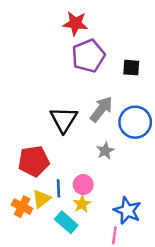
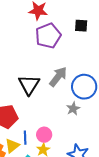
black square: (131, 68) -> (81, 26), moved
gray star: (105, 151) -> (73, 109), moved

